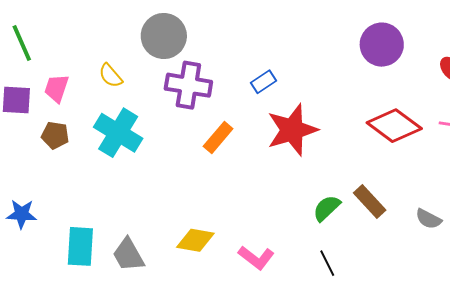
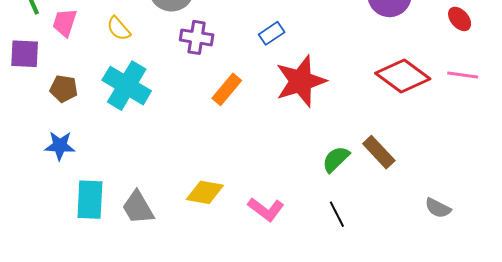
purple cross: (188, 85) -> (197, 37), size x0.7
pink trapezoid: (56, 88) -> (65, 23), moved
blue star: (22, 214) -> (60, 146), moved
gray semicircle: (429, 219) -> (438, 208), moved

